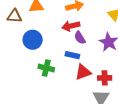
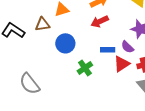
purple semicircle: (80, 38) -> (127, 47), moved
green cross: (46, 68) -> (85, 68), turned -35

